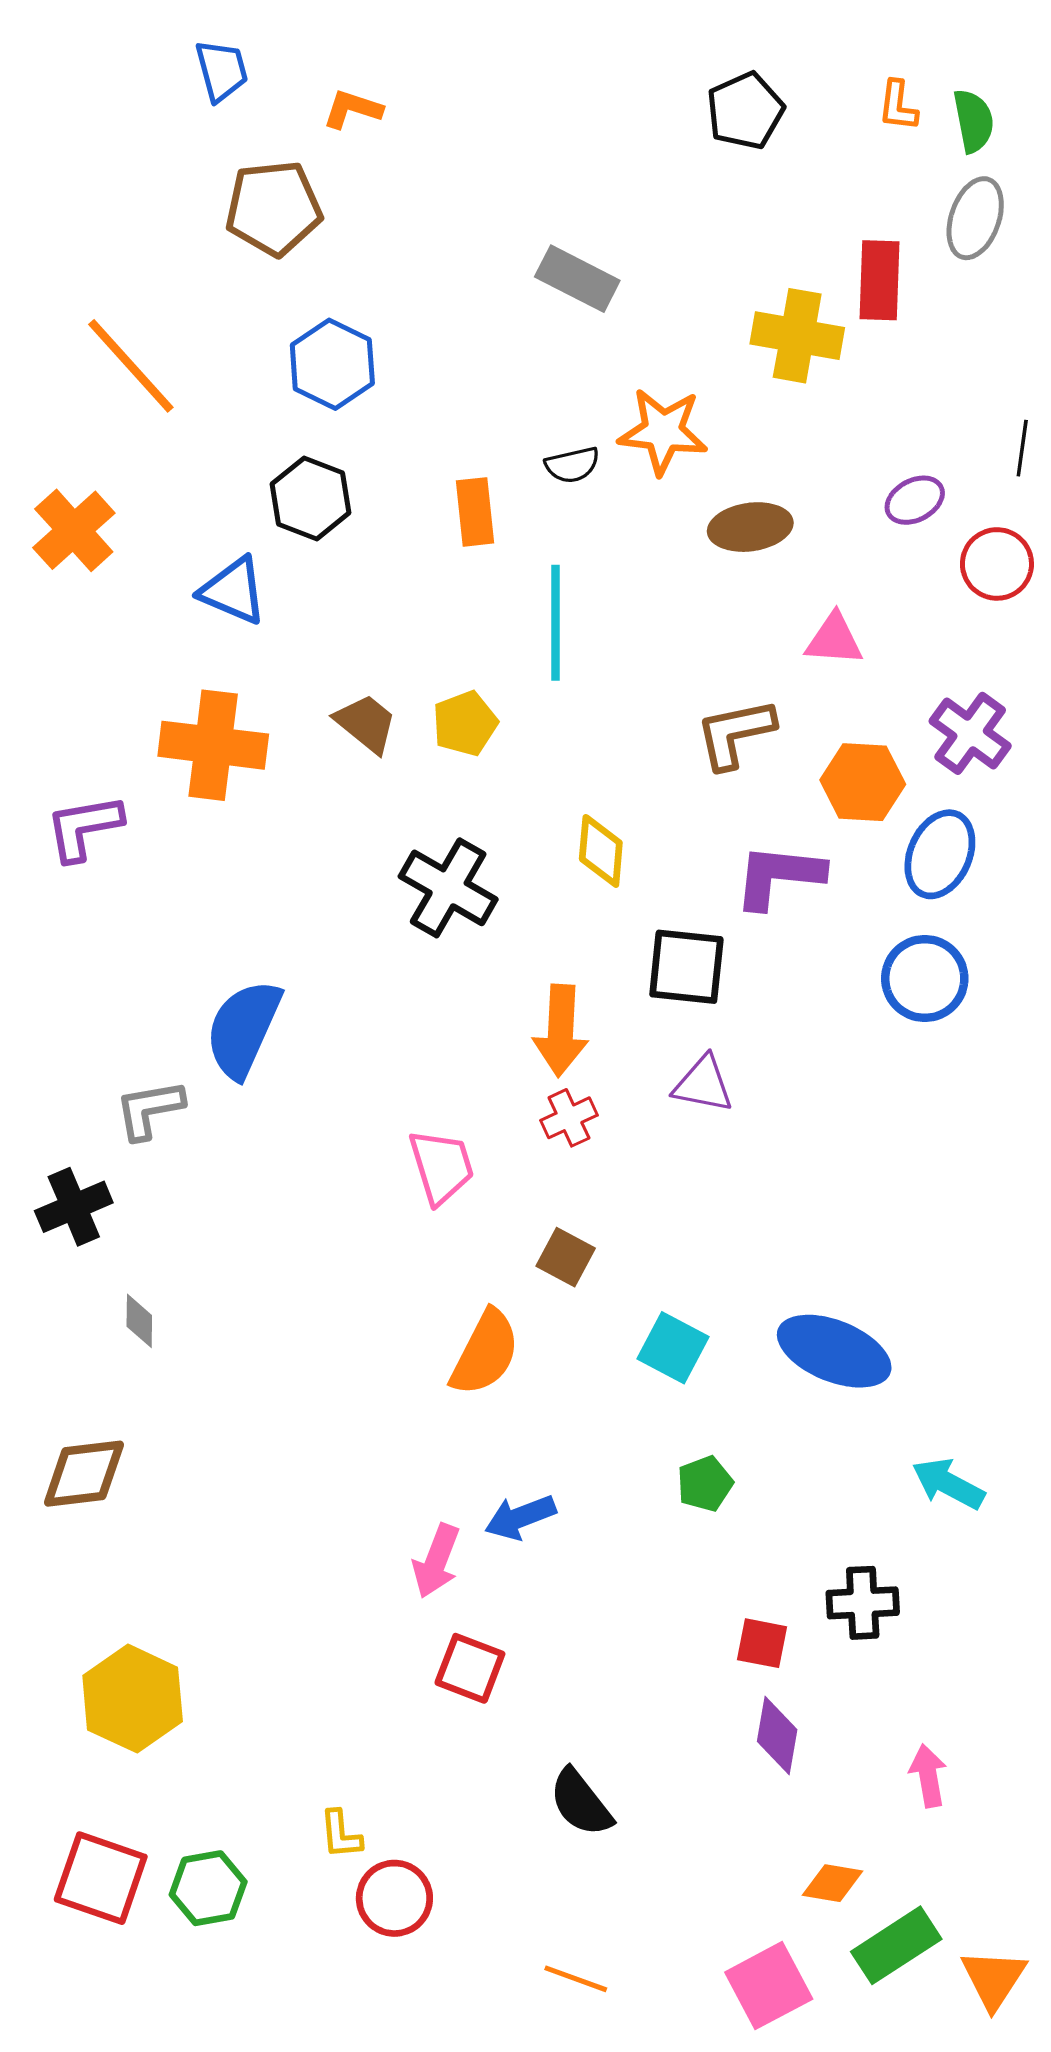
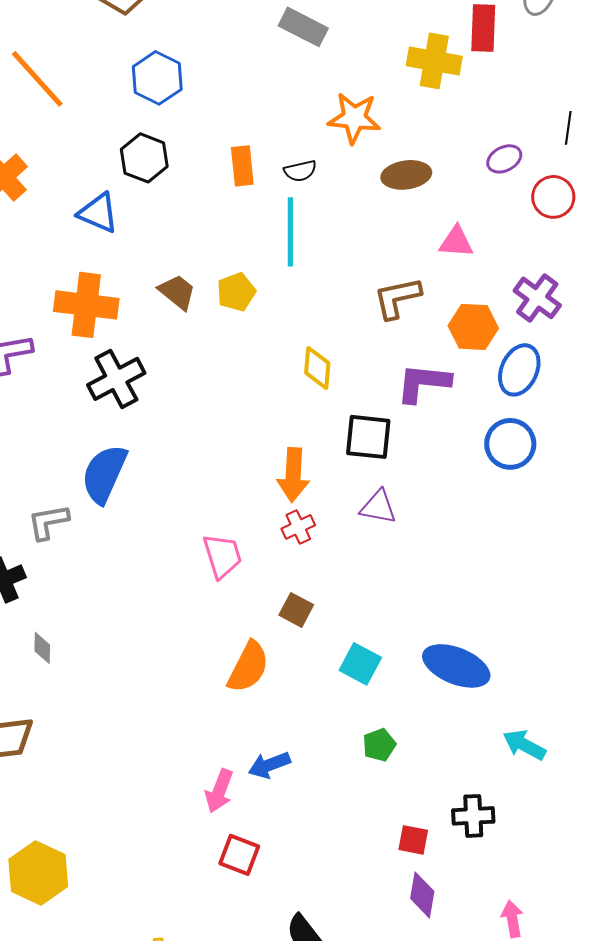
black semicircle: (572, 465) -> (300, 171), moved
black cross: (448, 888) -> (116, 379), moved, turned 32

